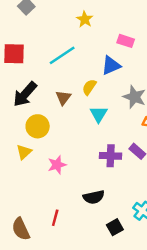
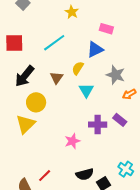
yellow triangle: (24, 152) -> (26, 124), size x1.5
pink star: (57, 165) -> (72, 141), moved
black semicircle: (94, 197) -> (85, 174), moved
red line: (55, 218) -> (45, 176), moved, turned 32

